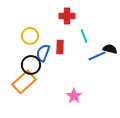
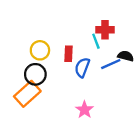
red cross: (67, 16) -> (105, 30), moved
yellow circle: (30, 36) -> (40, 50), moved
blue semicircle: (43, 53) -> (82, 67), moved

